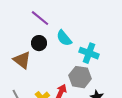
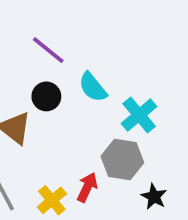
cyan cross: (89, 53) -> (139, 115), turned 30

